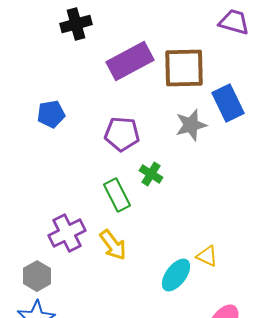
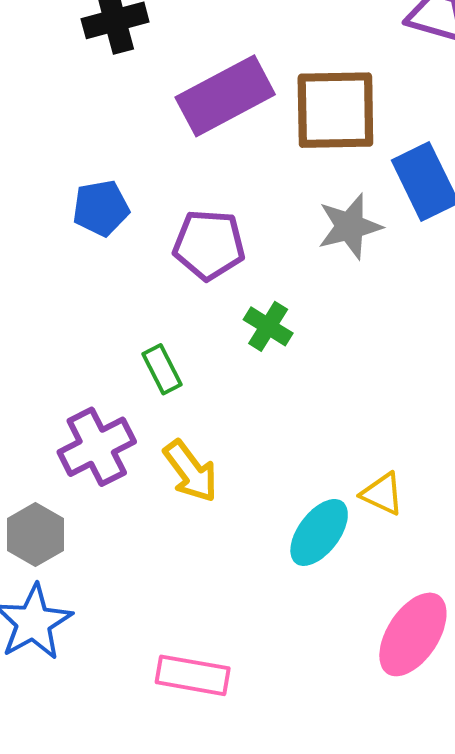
blue pentagon: (51, 114) -> (101, 208), moved
green rectangle: (117, 195) -> (162, 369), moved, size x0.7

